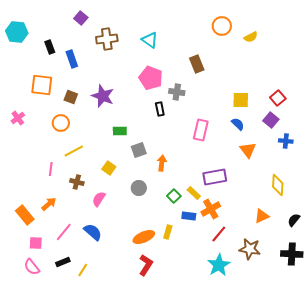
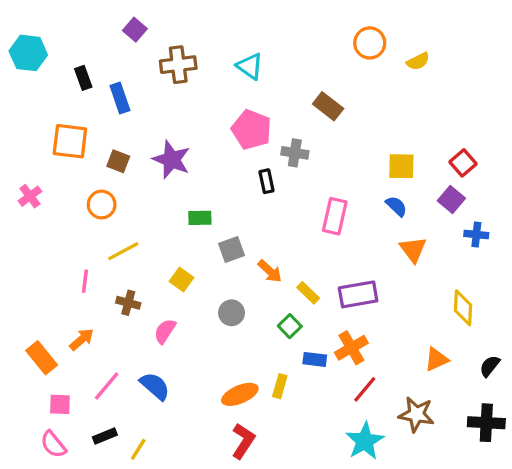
brown rectangle: (197, 64) -> (328, 106), turned -30
orange arrow: (162, 163) -> (270, 271), turned 126
yellow rectangle: (194, 193) -> (308, 293), moved

